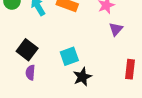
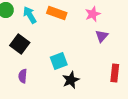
black square: (27, 50) -> (20, 44), moved

